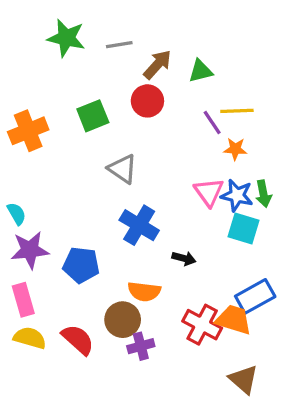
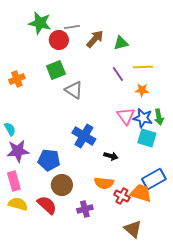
red circle: (147, 101) -> (59, 40), moved
purple line: (212, 122) -> (118, 74), moved
orange cross: (28, 131) -> (17, 79), size x0.7
gray triangle: (123, 169) -> (74, 90), moved
orange semicircle: (144, 291) -> (104, 183), moved
brown circle: (123, 320) -> (62, 185), moved
red cross: (202, 325) -> (122, 196), size x0.7
brown triangle: (244, 379) -> (133, 229), moved

